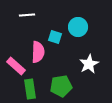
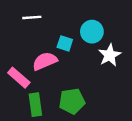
pink semicircle: (38, 52) -> (45, 61), turned -115
white star: (89, 64) -> (110, 55), moved

